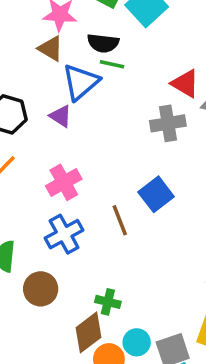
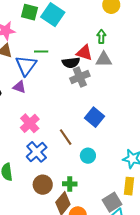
black semicircle: (103, 43) -> (71, 63), moved
blue square: (156, 194) -> (94, 117), moved
brown circle: (41, 289) -> (43, 185), moved
cyan circle: (137, 342) -> (88, 156), moved

